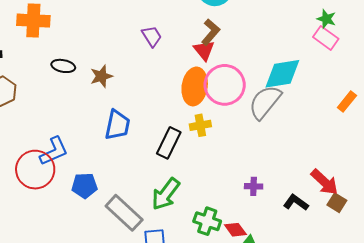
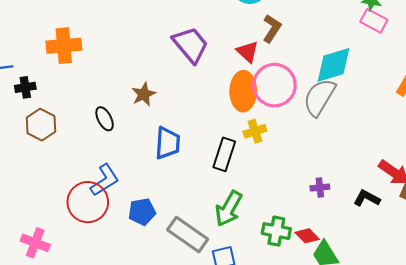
brown L-shape: (211, 32) -> (272, 29), moved
purple trapezoid: (152, 36) -> (191, 45), size x1.6
black ellipse: (63, 66) -> (105, 119), moved, turned 60

